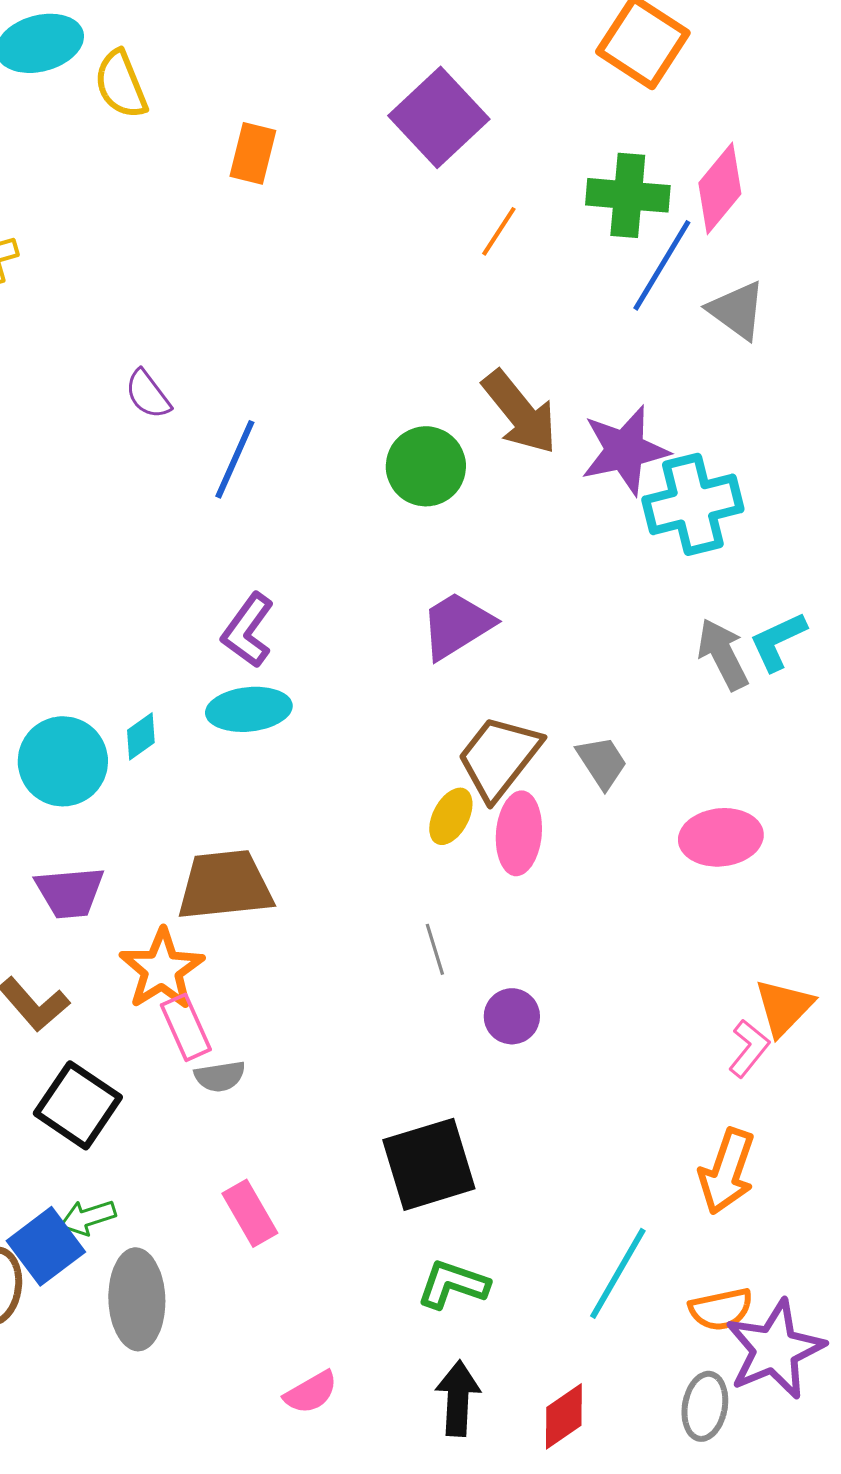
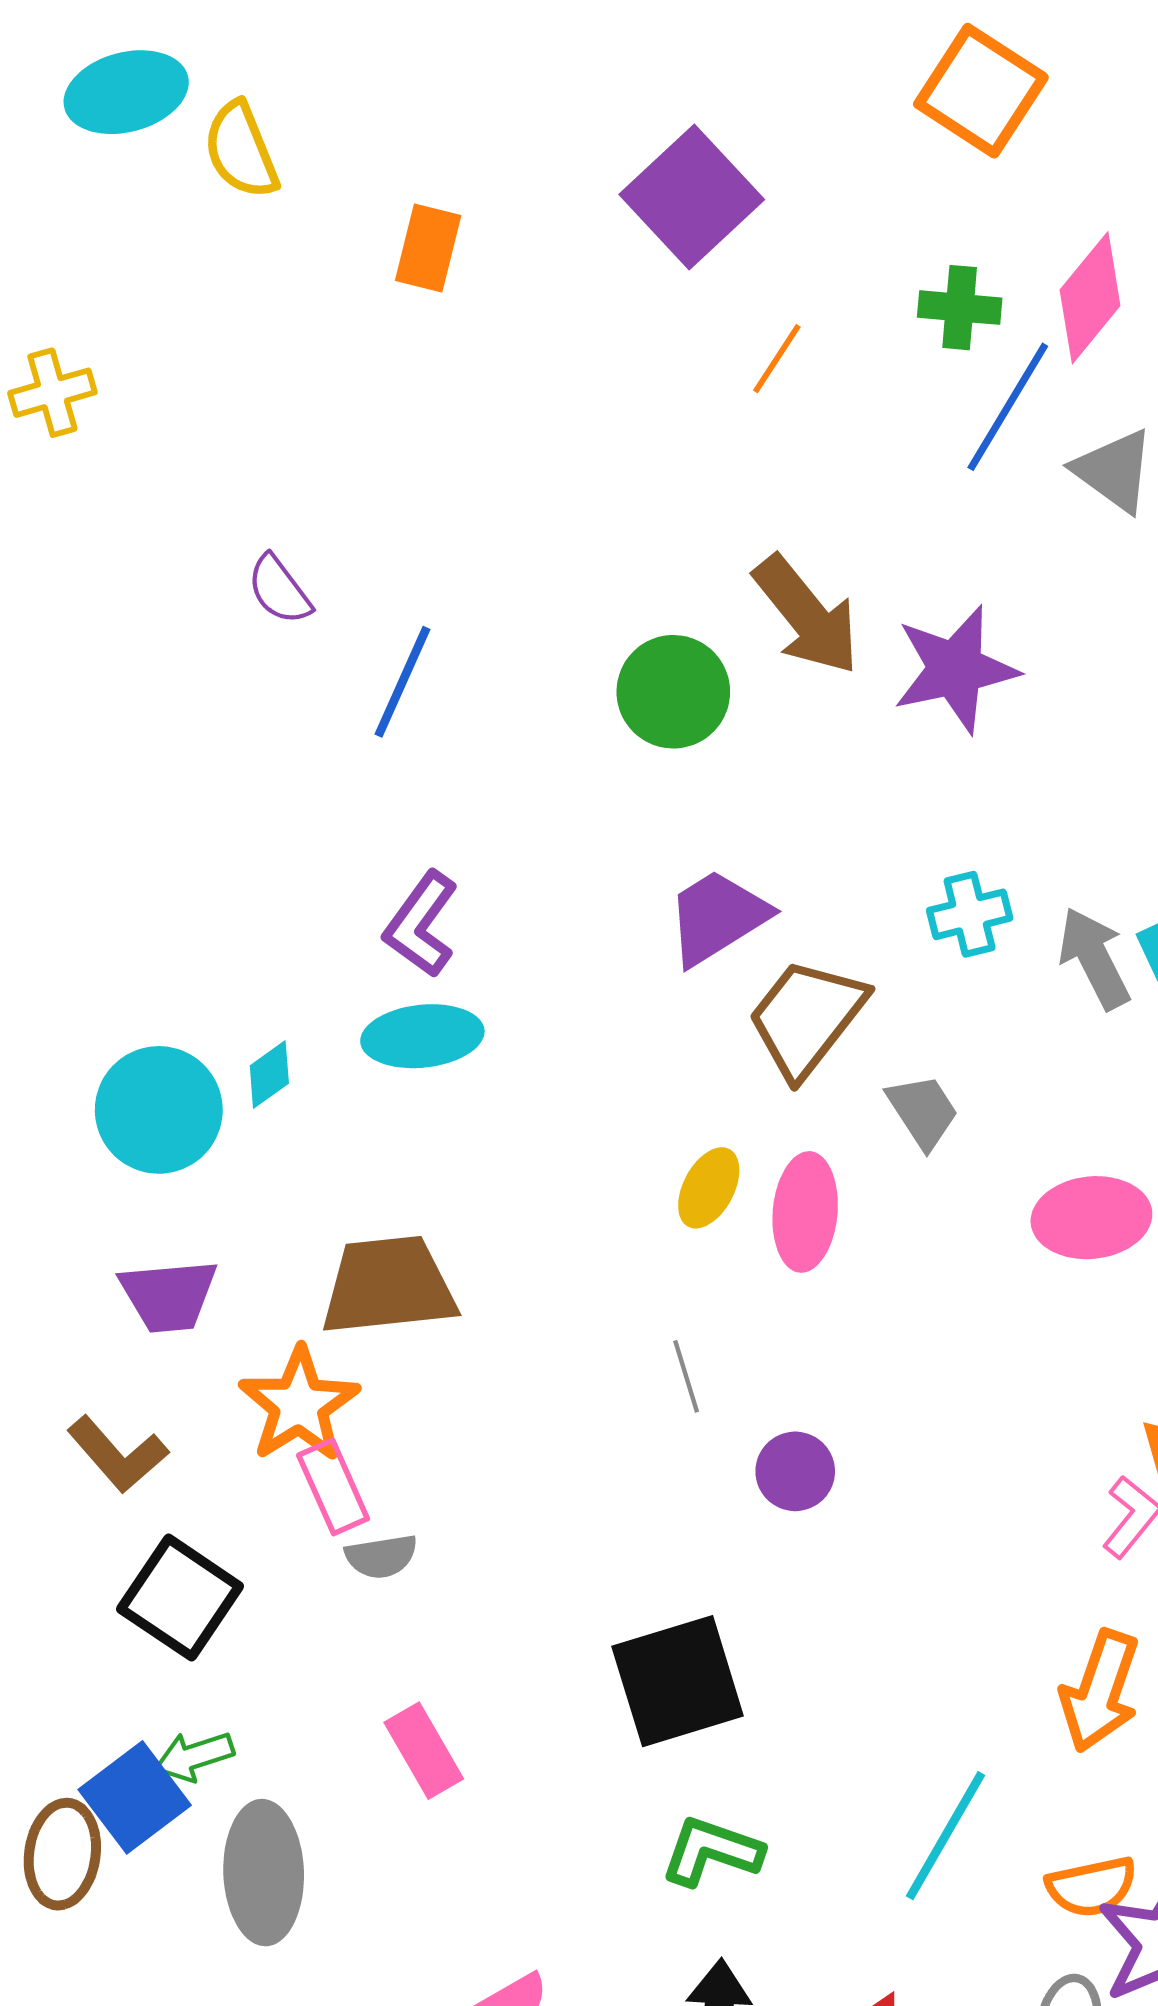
green cross: (628, 195) -> (960, 308), size x0.7
cyan cross: (693, 504) -> (970, 914), moved, size x0.6
brown trapezoid: (499, 757) -> (807, 1018), moved

